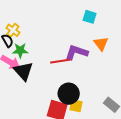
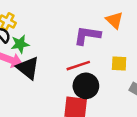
red line: (60, 61) -> (78, 66), moved
yellow square: (76, 106) -> (119, 63), moved

